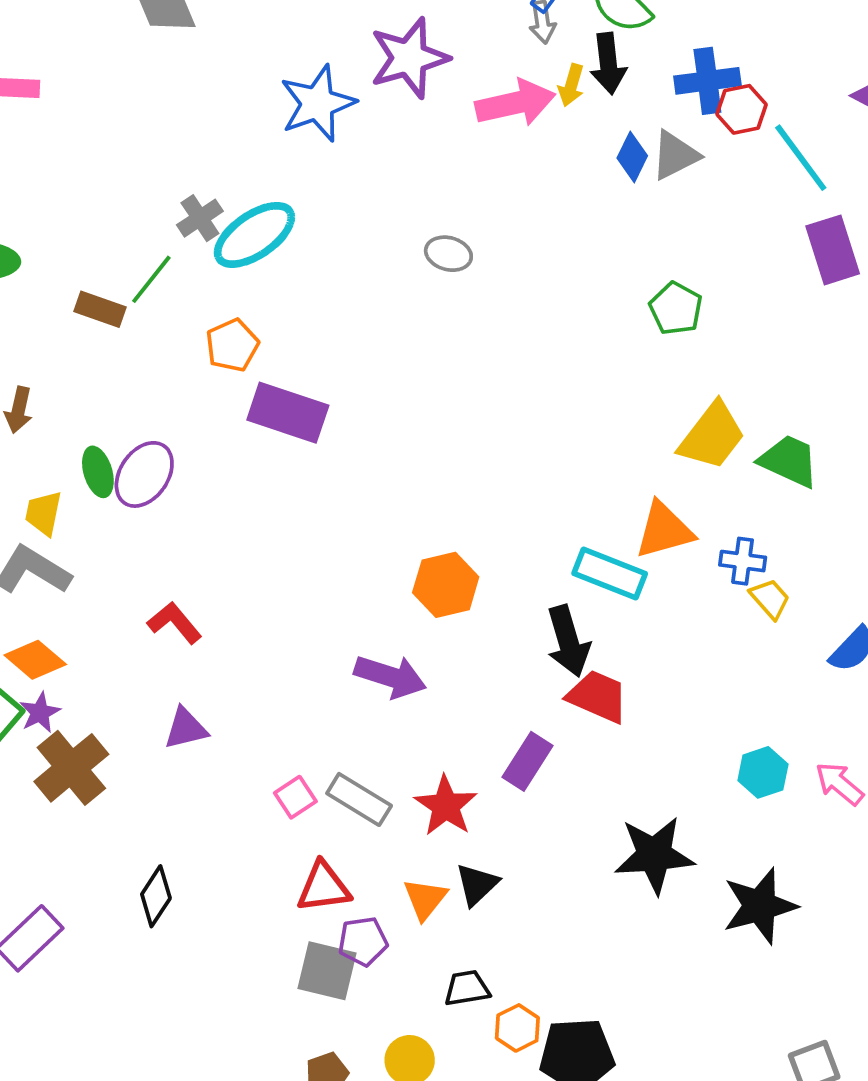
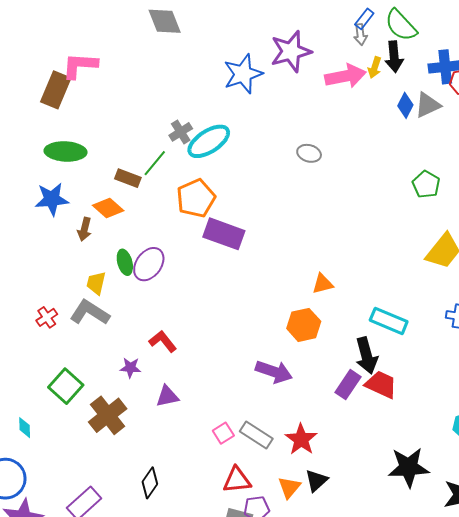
orange pentagon: (232, 345) -> (196, 198), size x1.4
orange triangle: (664, 530) -> (323, 284), moved, size x0.7
orange diamond: (35, 660) -> (108, 208), moved
purple star: (40, 712) -> (130, 368), moved, turned 30
purple rectangle: (528, 761) -> (348, 385), moved

